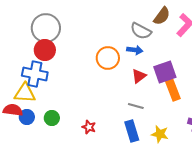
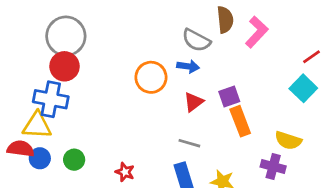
brown semicircle: (162, 16) -> (225, 20), turned -42
purple square: (165, 72) -> (229, 97), size x0.7

